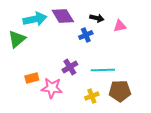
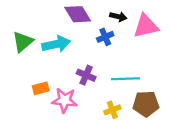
cyan arrow: (35, 19) -> (56, 44), moved
pink triangle: (120, 26) -> (146, 26), size x1.6
purple cross: (70, 67) -> (86, 75), turned -35

